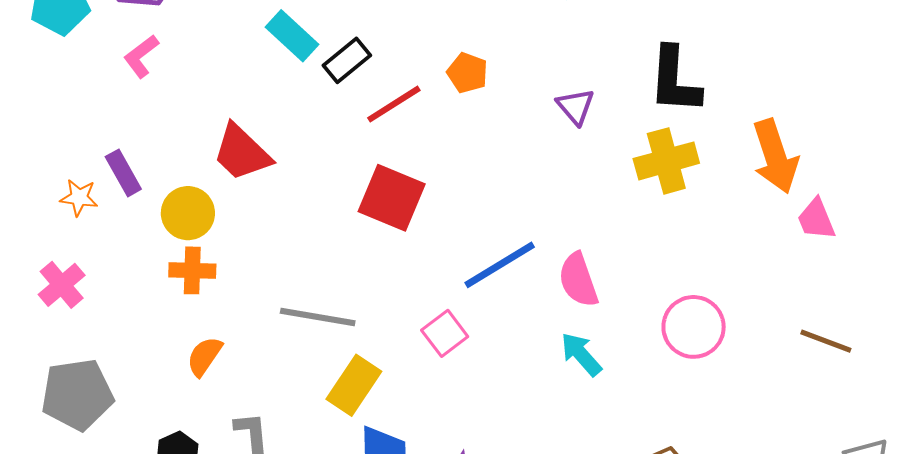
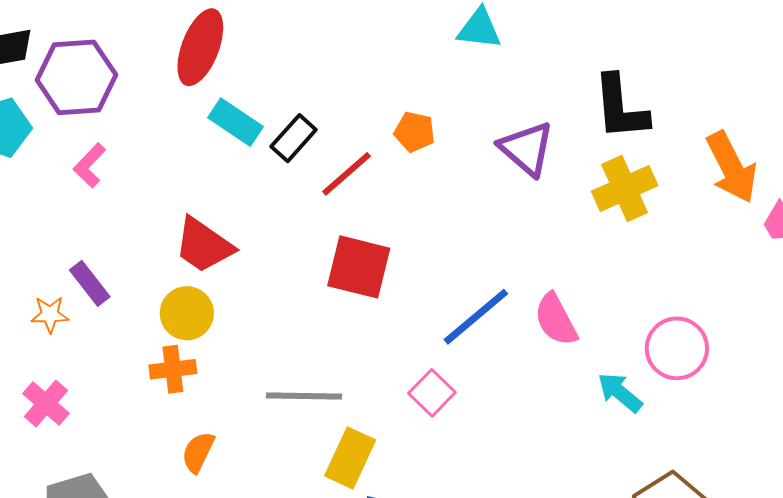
purple triangle: (576, 107) -> (527, 149), size x1.5
yellow circle: (188, 213) -> (187, 313), moved
cyan arrow: (581, 354) -> (620, 392), moved

